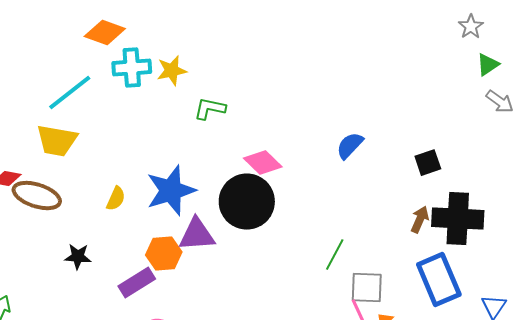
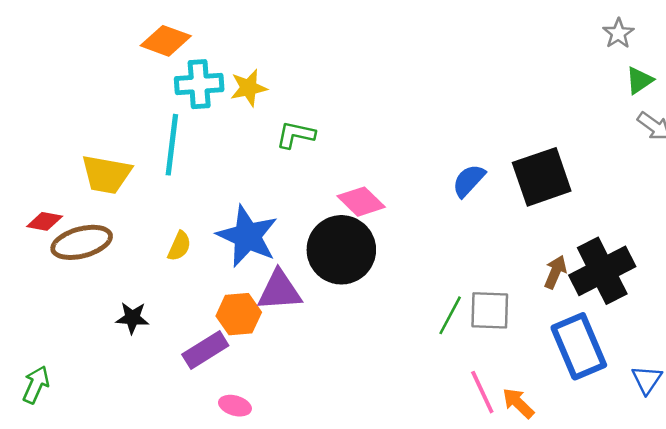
cyan line: (70, 93) -> (172, 145), moved, turned -45
black square: (428, 163) -> (542, 177), moved, size x1.8
blue star: (171, 191) -> (247, 236), turned -30
brown ellipse: (37, 196) -> (82, 242), turned -33
black cross: (458, 219) -> (602, 271), turned -30
gray square: (367, 288) -> (490, 310), moved

